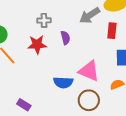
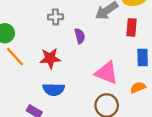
red star: (37, 45) -> (50, 58), moved
blue semicircle: (63, 82) -> (54, 89), moved

